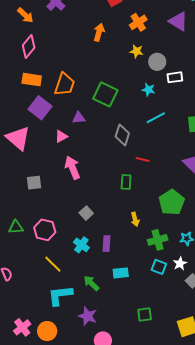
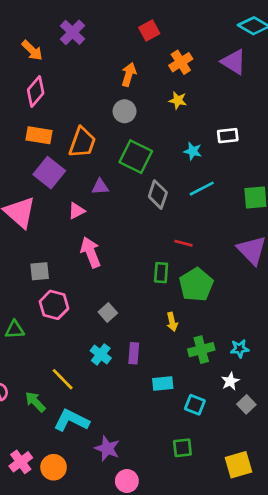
gray circle: (157, 62) -> (125, 111), moved
gray diamond: (122, 135) -> (158, 195), moved
green pentagon: (172, 202) -> (196, 285), moved
pink hexagon: (45, 230) -> (54, 305), moved
cyan square: (159, 267) -> (195, 405), moved
cyan rectangle: (121, 273) -> (163, 384), moved
green arrow: (91, 283) -> (35, 402), moved
cyan L-shape: (60, 295) -> (71, 421), turned 32

